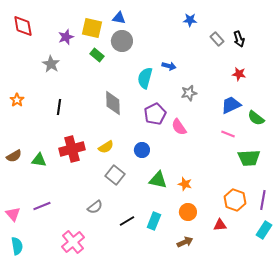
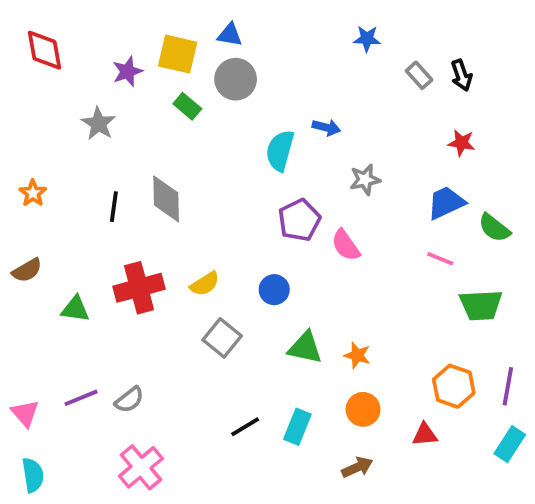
gray diamond: (113, 103) -> (166, 199), moved
brown semicircle: (14, 156) -> (27, 270), moved
gray semicircle: (95, 207) -> (129, 400), moved

